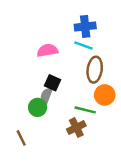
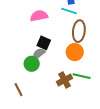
orange circle: (105, 95) -> (75, 52), moved
gray semicircle: (46, 96) -> (39, 54), turned 32
green line: (85, 110) -> (82, 76), moved

